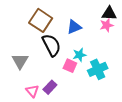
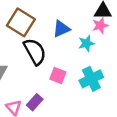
cyan star: (79, 55) -> (86, 43), moved

